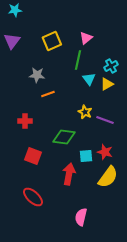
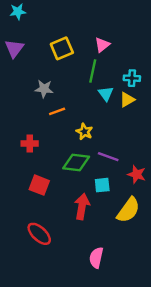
cyan cross: (111, 66) -> (132, 78), turned 32
yellow star: (85, 112) -> (84, 132), moved
purple line: (105, 120) -> (108, 157), moved
red star: (105, 152) -> (137, 174), moved

